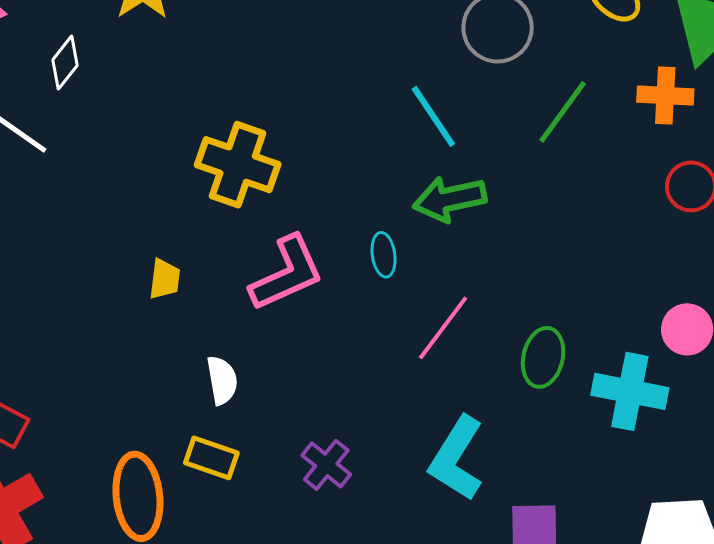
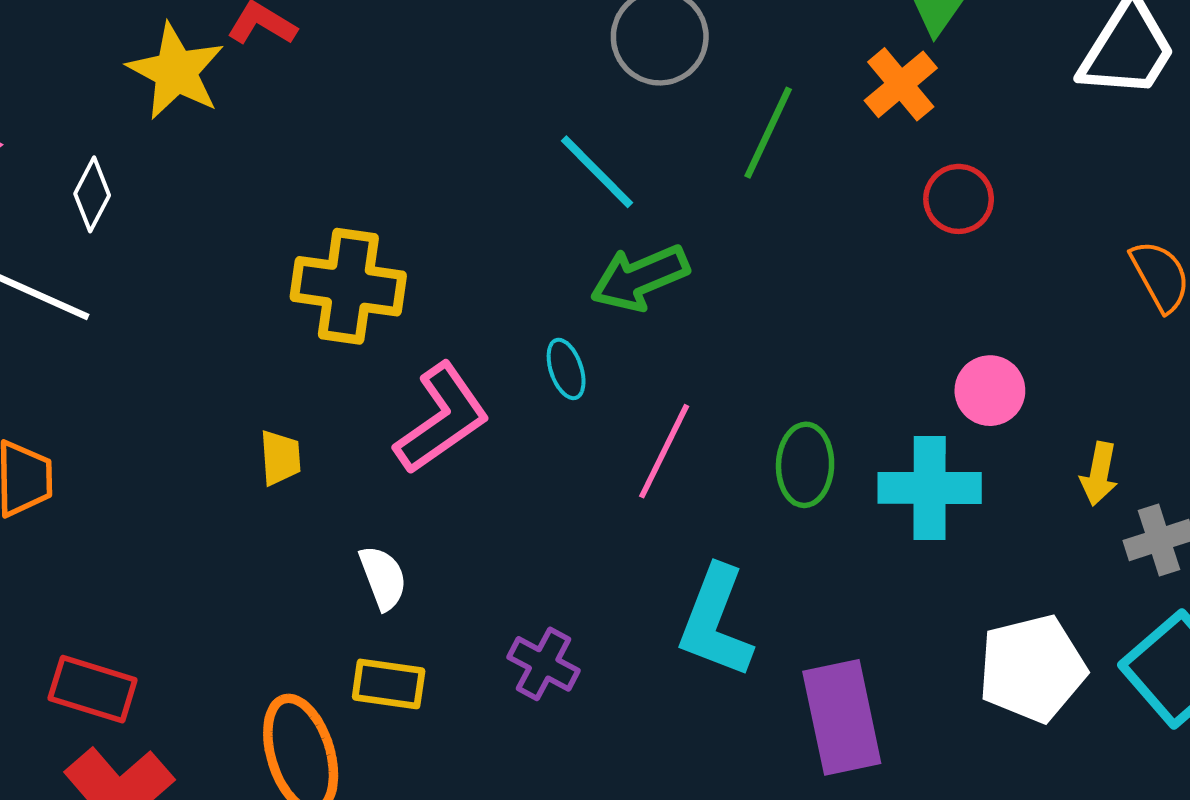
orange cross: (665, 96) -> (901, 84), turned -32

